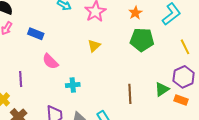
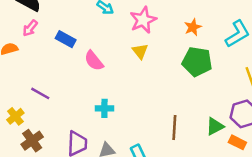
yellow triangle: (94, 46) -> (140, 51), moved, turned -32
pink semicircle: (50, 61) -> (94, 61), moved
purple line: (21, 79) -> (40, 93), turned -63

